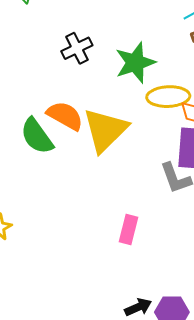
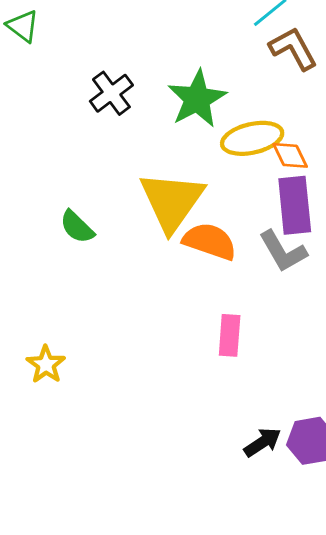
orange semicircle: (65, 116) -> (210, 241), moved
green semicircle: (37, 136) -> (77, 227), size x0.7

